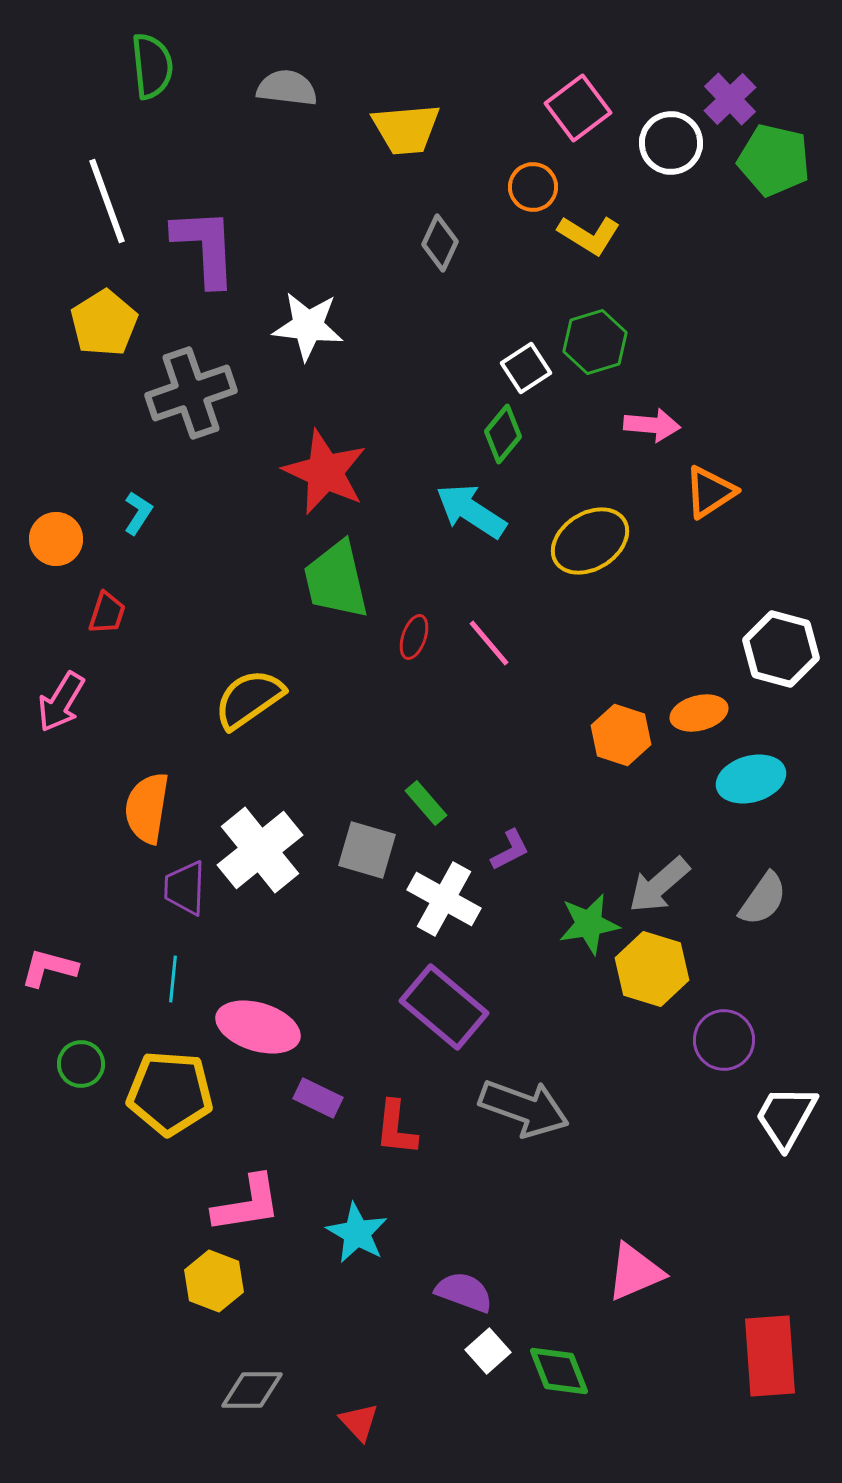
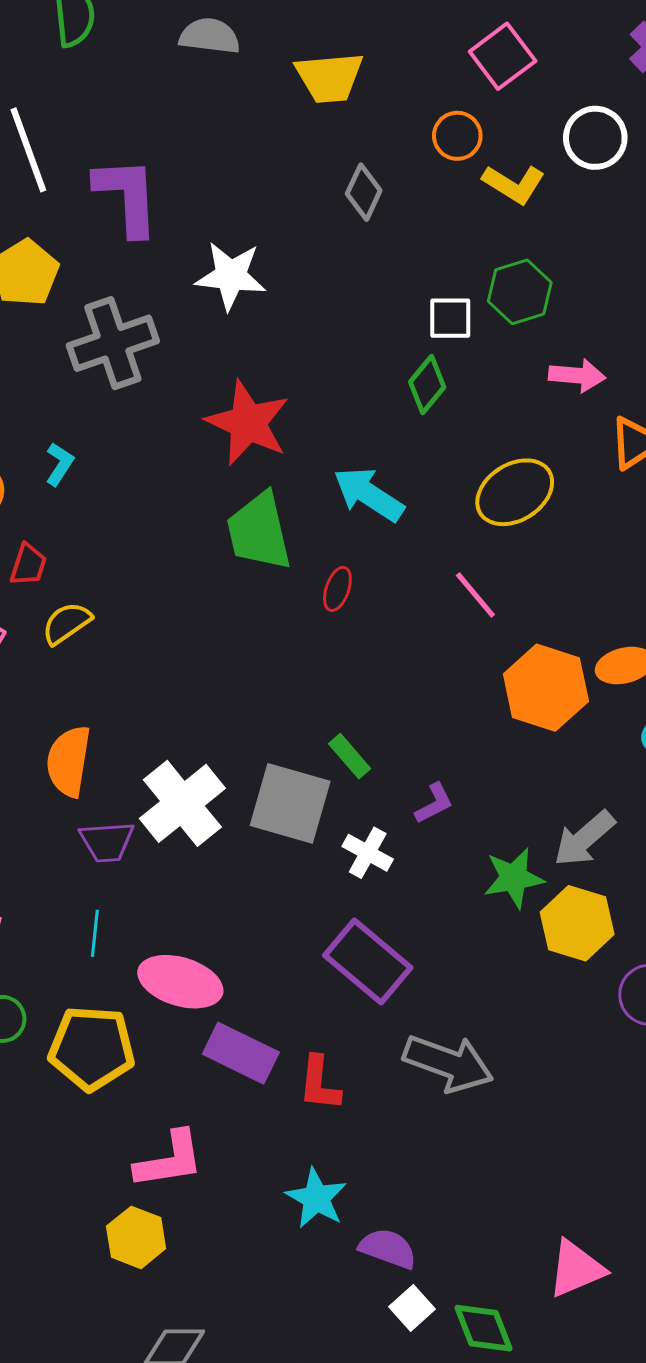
white circle: (671, 143) -> (595, 138), moved
white square: (526, 368) -> (450, 318), turned 33
cyan arrow: (471, 511) -> (369, 494), moved
pink line: (489, 643) -> (475, 595), moved
yellow semicircle: (249, 699) -> (67, 623), moved, size x0.7
orange hexagon: (621, 735) -> (546, 688), size x1.4
gray square: (367, 850) -> (290, 803), size x1.4
purple trapezoid: (185, 888) -> (107, 842), turned -96
white cross: (444, 899) -> (368, 853), size x0.7
purple rectangle: (318, 1098) -> (241, 1053), size x1.5
cyan star: (357, 1233) -> (316, 1198), moved
pink triangle: (635, 1272) -> (576, 1269), moved

